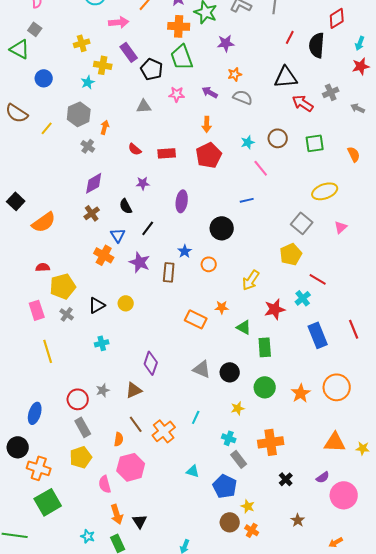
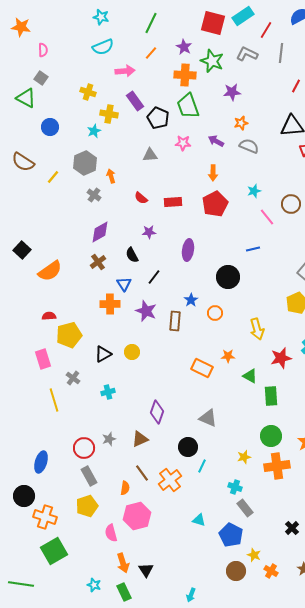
yellow cross: (82, 43) -> (88, 92), turned 35
orange arrow: (105, 127) -> (111, 176), turned -32
brown circle: (278, 138) -> (291, 204), moved
orange cross: (104, 255) -> (110, 304), turned -30
yellow arrow: (251, 280) -> (257, 329), turned -50
gray cross: (67, 314) -> (73, 378), moved
black circle: (230, 372) -> (188, 447), moved
orange cross: (271, 442) -> (277, 466), moved
orange cross: (252, 530) -> (271, 571), moved

